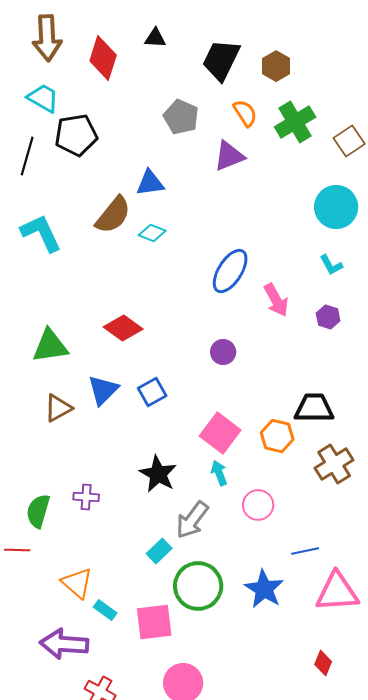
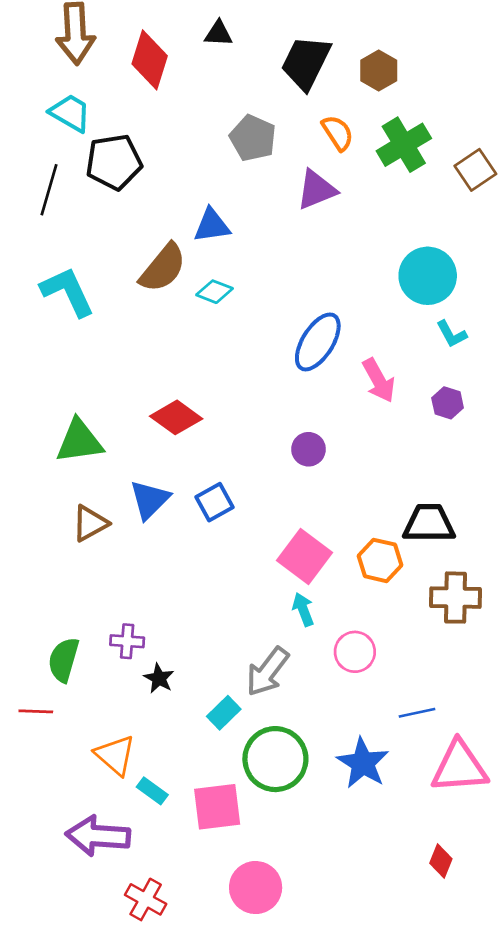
cyan circle: (336, 207) -> (428, 276), moved
brown cross: (334, 464) -> (455, 598), turned 33
black star: (158, 474) -> (159, 678), moved, size x0.6

